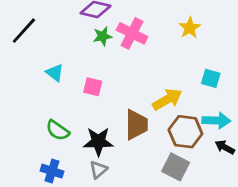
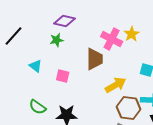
pink cross: (132, 33) -> (112, 39), moved
green star: (103, 36) -> (57, 40), moved
brown trapezoid: (136, 125) -> (95, 59), moved

